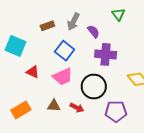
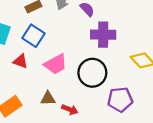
blue square: (65, 51) -> (33, 36), moved
red arrow: (77, 108) -> (70, 109), moved

